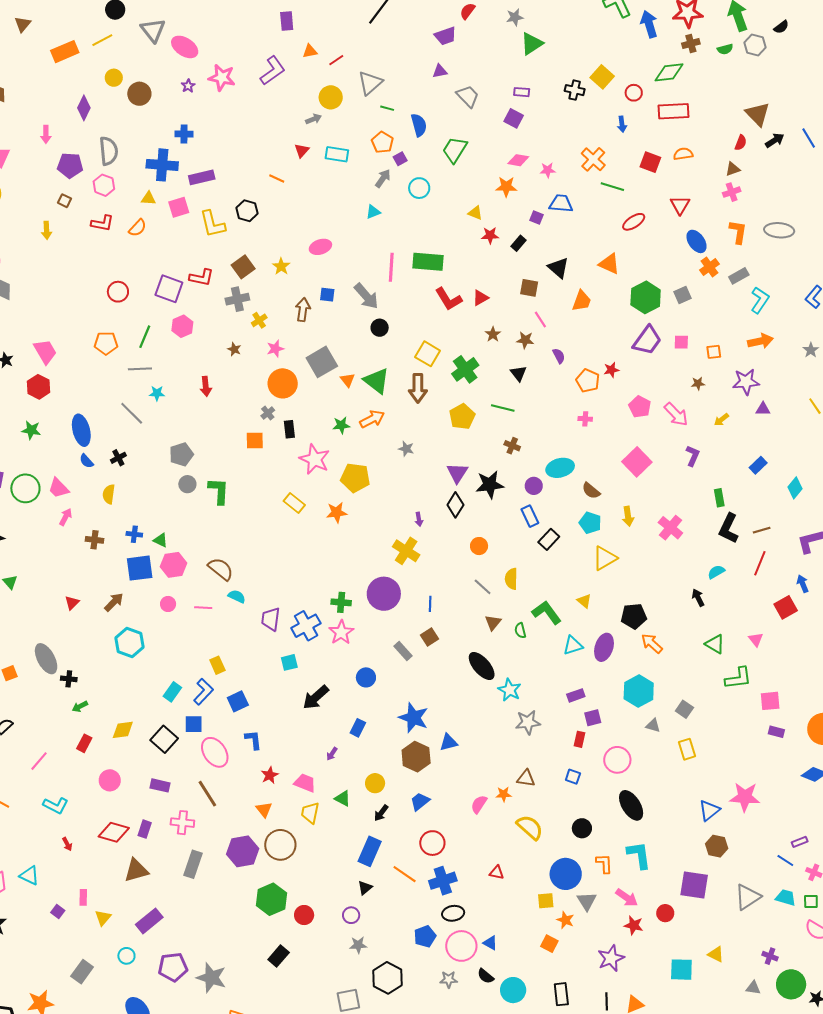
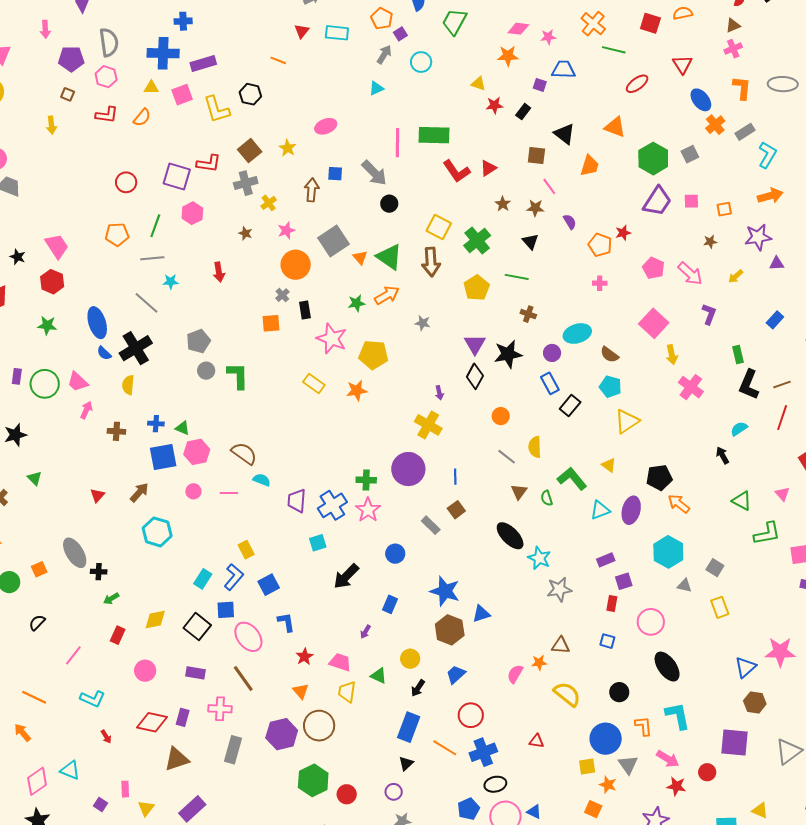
black cross: (118, 458) -> (136, 348), size x2.0
yellow arrow: (628, 516) -> (672, 355), moved

